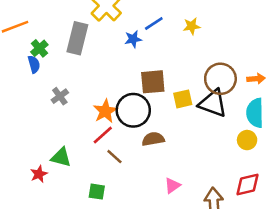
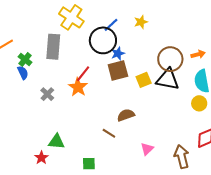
blue star: (133, 39) -> (118, 54), moved
black circle: (133, 110) -> (103, 40), moved
orange star: (105, 111) -> (78, 87), moved
red line: (103, 135) -> (83, 74), moved
brown line: (114, 157) -> (109, 133), moved

